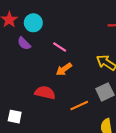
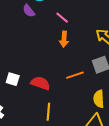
orange arrow: (64, 69) -> (64, 39), turned -56
red semicircle: (45, 93) -> (40, 83), moved

